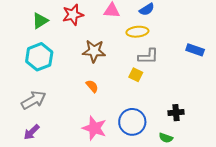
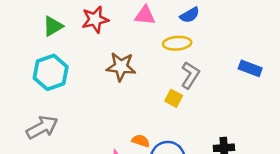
gray L-shape: (148, 56) -> (190, 75), turned -60
orange semicircle: (92, 86) -> (141, 141), moved, turned -32

